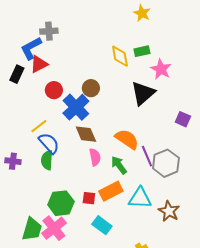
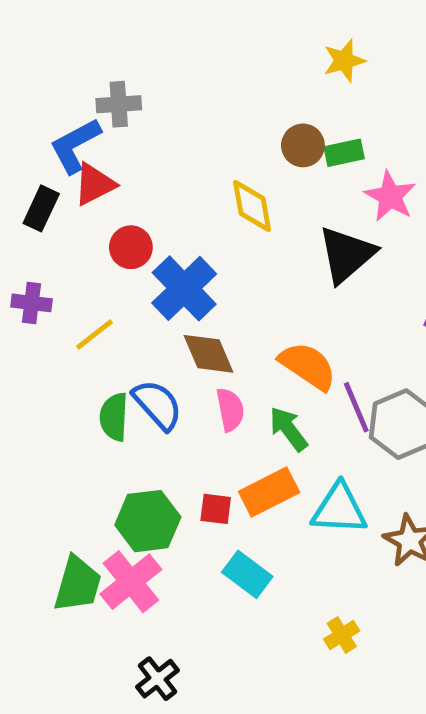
yellow star: (142, 13) -> (344, 61), turned 30
yellow diamond: (120, 56) -> (252, 206), moved
brown circle: (91, 88) -> (303, 145), moved
blue semicircle: (49, 143) -> (158, 405), moved
purple cross: (13, 161) -> (31, 303), moved

